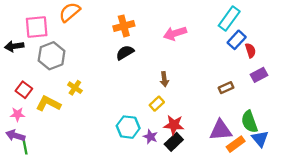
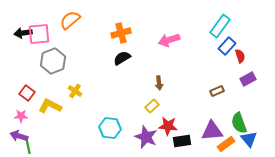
black arrow: (14, 46) -> (23, 33), moved
cyan hexagon: (128, 127) -> (110, 128), moved
purple star: (150, 137) -> (146, 137), size x1.6
black rectangle: (174, 142) -> (182, 141), moved, turned 36

